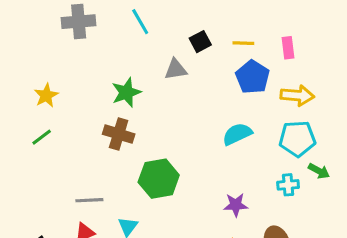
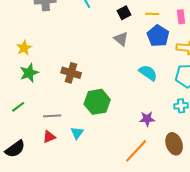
gray triangle: (176, 69) -> (121, 39), moved, turned 49
green star: (126, 92) -> (29, 73), moved
cyan semicircle: (237, 134) -> (148, 73), turned 60
green line: (42, 137) -> (18, 107), moved

